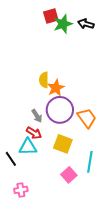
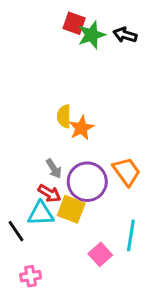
red square: (51, 16) -> (74, 23), turned 35
purple circle: (60, 110) -> (87, 182), moved
yellow square: (63, 144) -> (71, 209), moved

